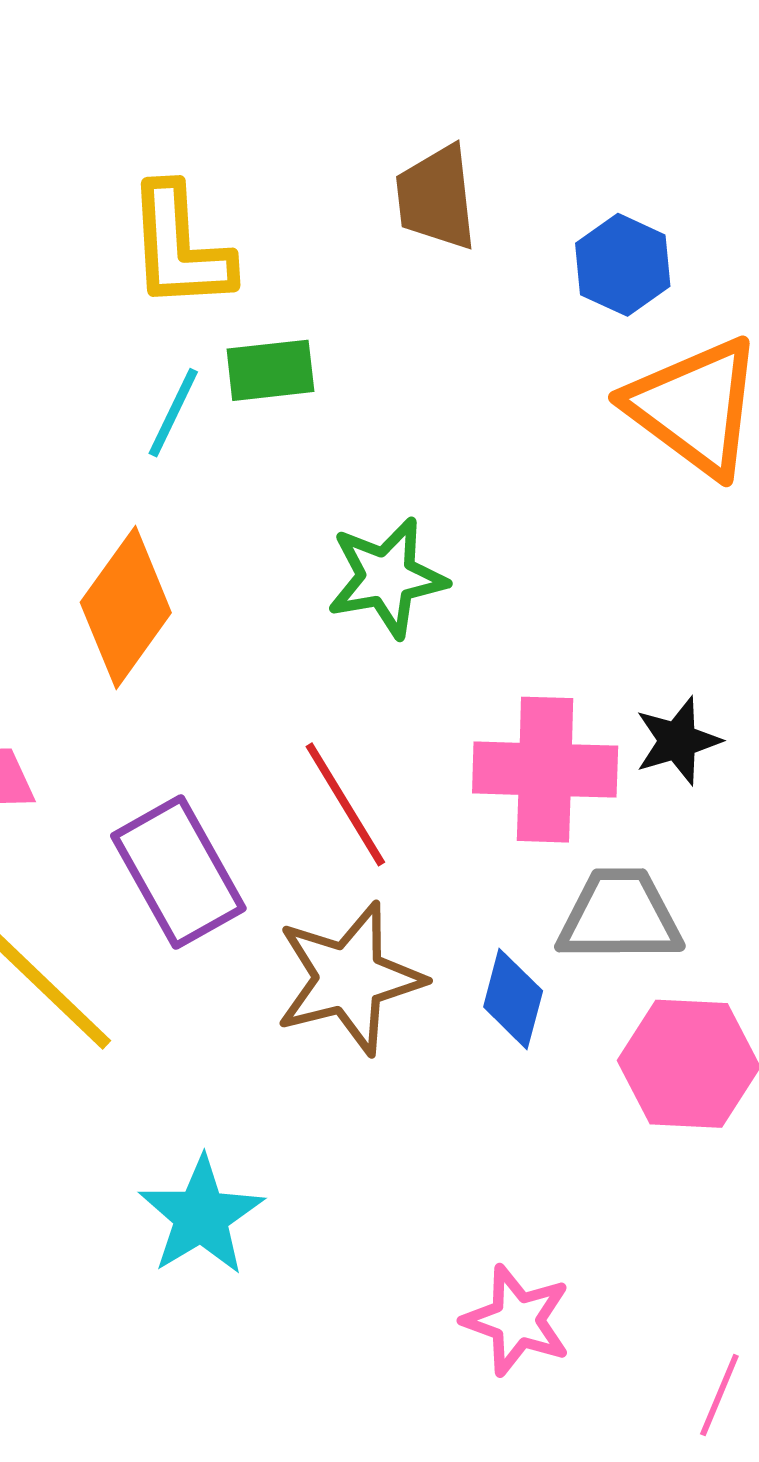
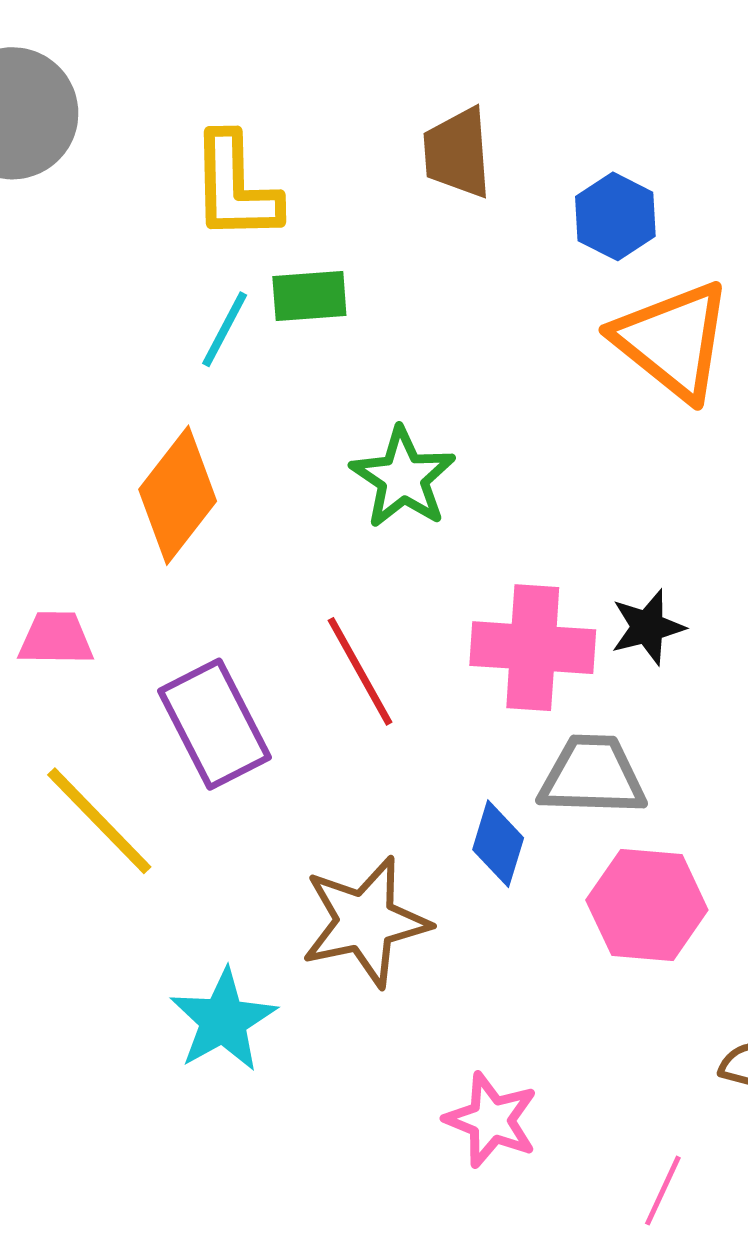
green star: (387, 578) -> (403, 478), turned -30
brown star: (349, 978) -> (365, 922), moved

